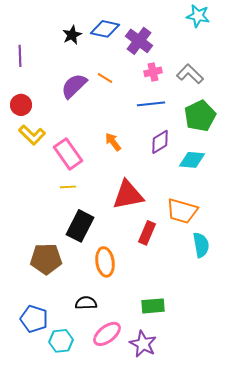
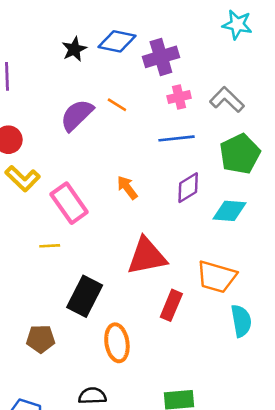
purple cross: (139, 41) -> (161, 57), turned 36
yellow line: (68, 187) -> (50, 246), moved
brown pentagon: (46, 259) -> (41, 339), size x0.7

